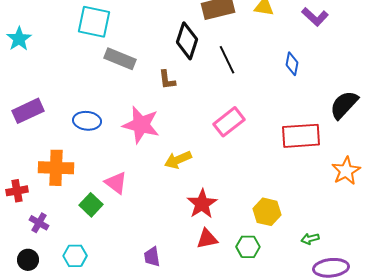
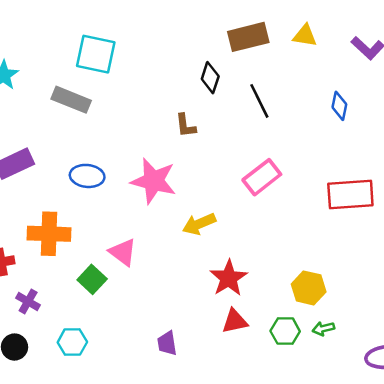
black diamond: (187, 41) -> (210, 78), size x0.7
gray rectangle: (120, 59) -> (71, 100), moved
green arrow: (310, 239) -> (323, 329), moved

